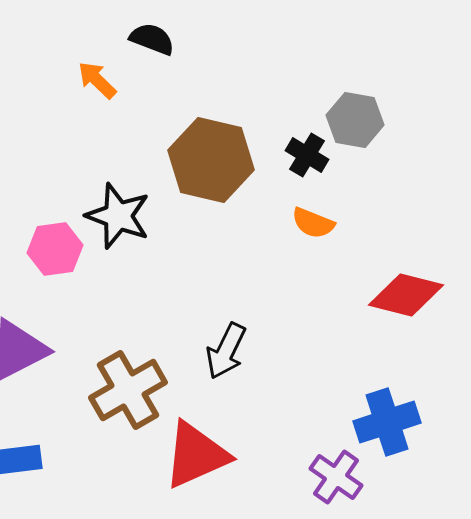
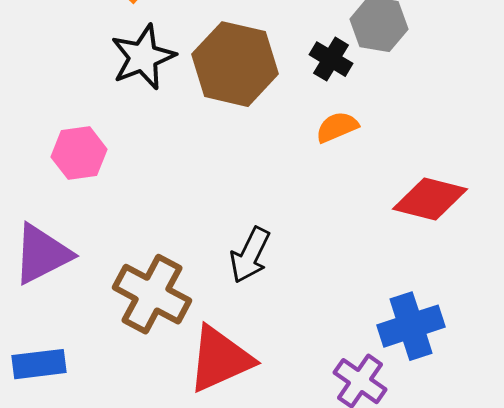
black star: (118, 216) -> (143, 57), moved, turned 30
orange semicircle: (313, 223) -> (337, 127), turned 135
brown cross: (128, 390) -> (152, 294), turned -32

